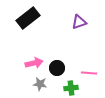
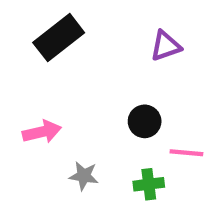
pink arrow: (34, 63) -> (42, 132), moved
black circle: (57, 68) -> (145, 121), moved

